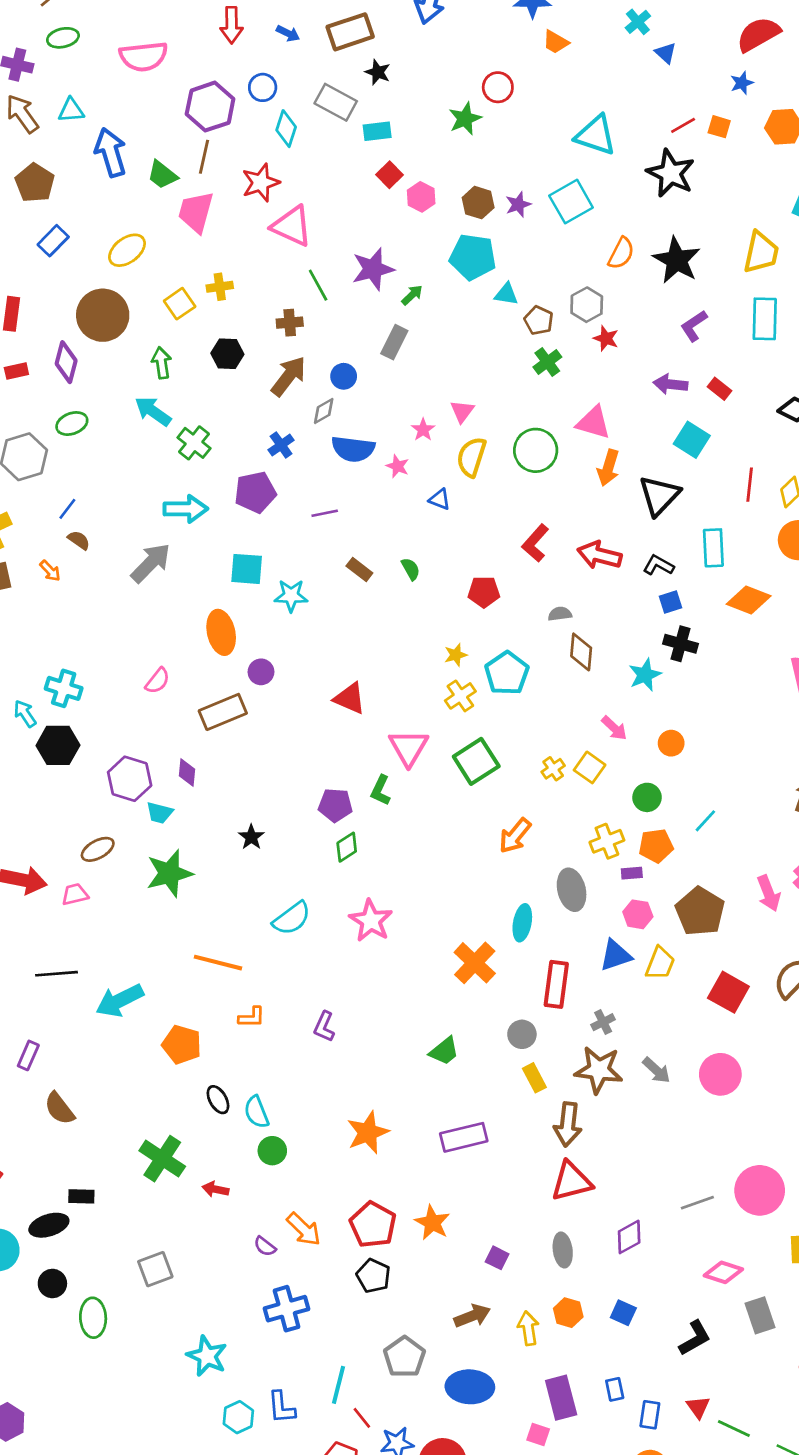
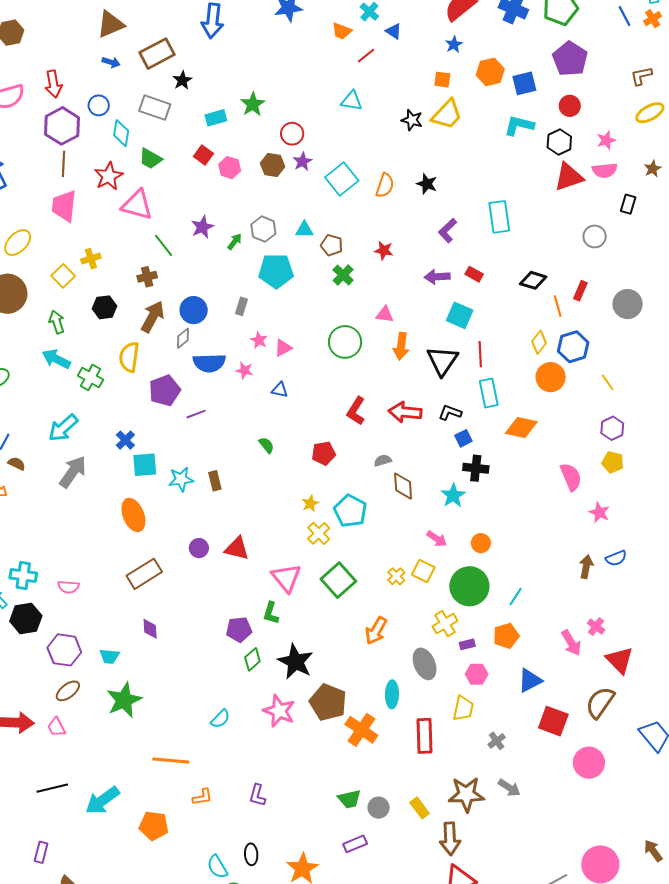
red arrow: (232, 25) -> (53, 84), moved
orange trapezoid: (556, 42) -> (342, 31), moved
black star: (378, 72) -> (182, 80), turned 30
red circle: (498, 87) -> (292, 134), moved
red line: (683, 125) -> (366, 56), moved
cyan rectangle: (377, 131) -> (216, 118), moved
cyan triangle: (596, 135) -> (352, 101), size x0.7
black star: (671, 173) -> (412, 120), size x0.6
green trapezoid: (162, 175) -> (150, 159), moved
cyan square: (571, 202) -> (342, 179), moved
yellow trapezoid: (761, 252) -> (447, 115), moved, turned 40
cyan pentagon: (473, 257) -> (276, 271), moved
black star: (677, 260) -> (427, 184), size x0.6
purple star: (373, 269) -> (202, 227), size x0.7
gray hexagon: (587, 305) -> (263, 229), moved
gray rectangle: (394, 342) -> (242, 306), moved, size x0.7
blue circle: (344, 376) -> (194, 310), size x1.4
pink triangle: (462, 411) -> (283, 348), moved, turned 36
pink triangle: (593, 423) -> (385, 314), size x0.7
blue cross: (281, 445) -> (125, 440), moved
yellow semicircle: (471, 457) -> (129, 357), moved
red line: (750, 485) -> (480, 354), moved
purple pentagon: (255, 492) -> (165, 391), moved
cyan arrow: (186, 509) -> (63, 428), moved, turned 148
brown rectangle: (359, 569) -> (215, 481), moved, turned 48
purple circle: (261, 672) -> (199, 548), moved
pink semicircle: (158, 681) -> (68, 587), moved, turned 65
purple diamond: (187, 772) -> (150, 629), moved
purple hexagon: (130, 779) -> (64, 650), moved
green circle: (647, 797) -> (469, 586), size x1.8
black star: (251, 837) -> (295, 662), moved, size x1.8
orange pentagon: (656, 846) -> (506, 636), moved
pink trapezoid: (75, 894) -> (56, 727), turned -95
brown pentagon: (700, 911) -> (328, 702), moved
cyan semicircle: (292, 918) -> (220, 719), size x0.7
blue triangle: (616, 955) -> (530, 680), moved
yellow trapezoid: (660, 963) -> (463, 708), moved
gray cross: (603, 1022) -> (497, 741), moved
gray circle: (522, 1034) -> (379, 808), moved
green trapezoid: (444, 1051) -> (349, 799), turned 35
pink circle: (720, 1074) -> (589, 763), moved
black ellipse: (218, 1100) -> (251, 854), moved, turned 35
purple rectangle: (464, 1137) -> (355, 844), moved, size x0.7

